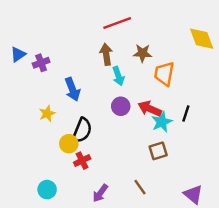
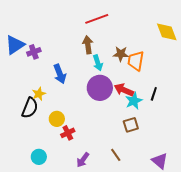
brown star: (142, 53) -> (121, 54), moved
blue triangle: (18, 54) -> (15, 45), size x1.5
purple circle: (121, 106) -> (100, 88), size x1.6
black semicircle: (82, 130) -> (30, 108), moved

